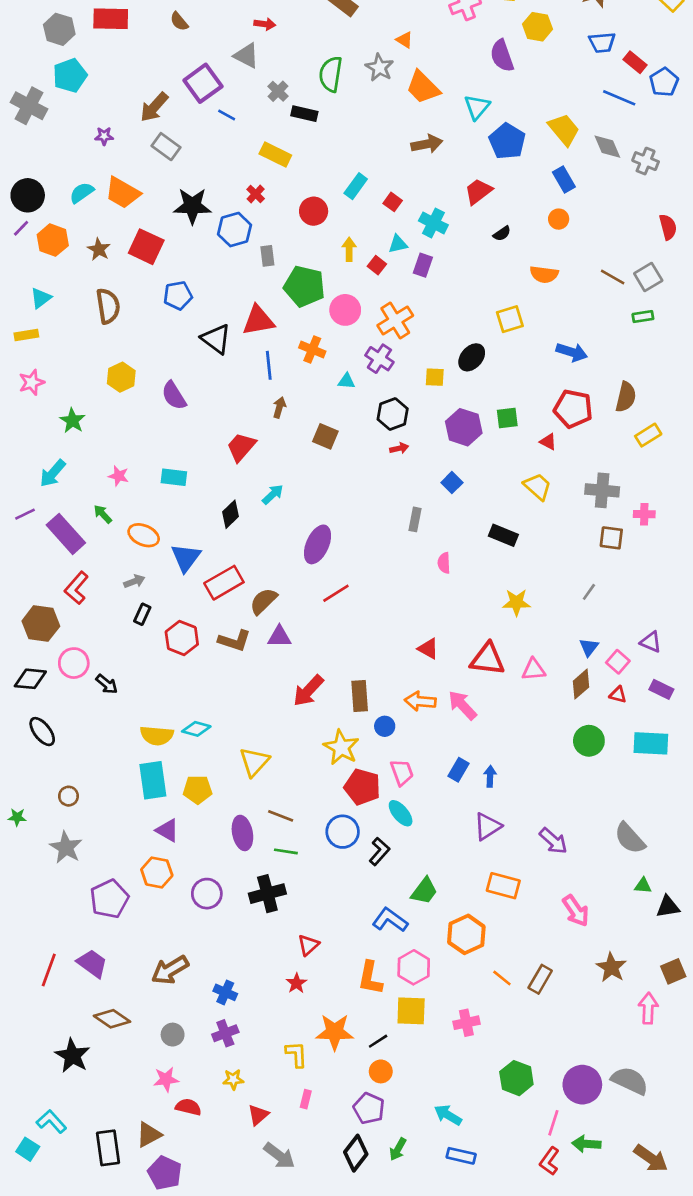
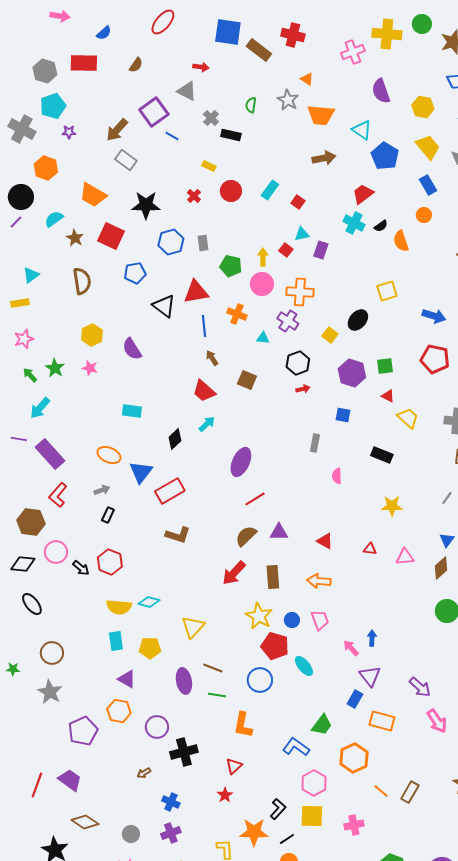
brown semicircle: (179, 21) -> (136, 65), turned -105
yellow hexagon: (538, 27) -> (423, 107), moved
green semicircle: (331, 74) -> (251, 105), size x0.6
orange trapezoid: (423, 87) -> (321, 115), turned -40
cyan triangle: (477, 107) -> (362, 130), turned -35
purple star: (104, 136) -> (69, 132), moved
yellow rectangle: (275, 154) -> (209, 166), size x0.6
cyan semicircle: (82, 193) -> (54, 219), moved
red circle: (314, 211) -> (231, 191), moved
cyan cross: (433, 223) -> (354, 223), moved
blue hexagon: (235, 230) -> (171, 242), moved
orange hexagon: (53, 240) -> (46, 168), moved
yellow arrow: (349, 249) -> (263, 257), moved
orange semicircle: (544, 274) -> (401, 241), moved, turned 65
green pentagon: (304, 286) -> (231, 266), size x0.7
orange cross: (395, 320) -> (300, 292), turned 36
yellow square: (435, 377) -> (330, 335), turned 35
brown arrow: (279, 407) -> (212, 358), turned -49
red triangle: (548, 442) -> (388, 396), moved
red trapezoid: (241, 447) -> (204, 391), moved, turned -90
pink star: (119, 476) -> (90, 368), moved
blue square: (452, 483) -> (343, 415), turned -35
purple line: (25, 514) -> (19, 439), turned 35
green arrow: (103, 514) -> (30, 375), moved
brown semicircle: (263, 601) -> (246, 536), moved
purple triangle: (279, 637) -> (279, 532), moved
red hexagon: (182, 638) -> (110, 562), moved
red triangle: (487, 659) -> (370, 549), size x0.5
pink arrow: (462, 705) -> (351, 648), moved, size x0.7
blue circle: (385, 726) -> (292, 620), moved
blue rectangle: (458, 770) -> (355, 699), moved
pink trapezoid: (402, 772) -> (320, 620), moved
cyan rectangle: (153, 780) -> (116, 641), size x0.7
brown circle: (69, 796) -> (52, 653), size x1.5
purple triangle: (487, 826) -> (370, 676), turned -35
black L-shape: (379, 851) -> (278, 809), moved
black cross: (267, 894) -> (184, 752), moved
pink arrow: (576, 911) -> (437, 721), moved
brown arrow: (170, 970) -> (144, 773), moved, size x0.5
orange L-shape: (370, 978) -> (243, 725), moved

